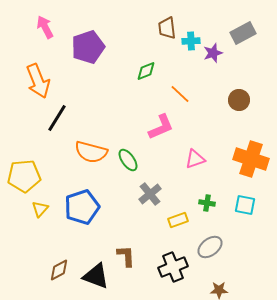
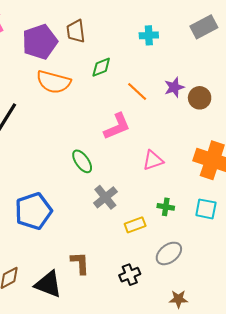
brown trapezoid: (167, 28) -> (76, 31), moved
purple star: (213, 53) -> (174, 87), moved
orange semicircle: (91, 152) -> (54, 82), moved
black cross: (173, 267) -> (130, 275), size x0.7

